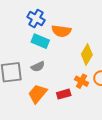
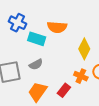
blue cross: (36, 18) -> (18, 23), moved
red rectangle: (64, 94) -> (64, 90), turned -32

